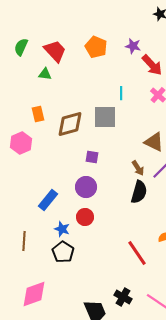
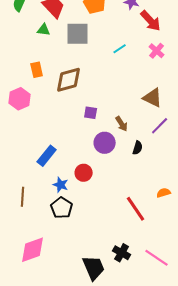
cyan line: (121, 93) -> (120, 49), turned 56
gray square: (105, 117) -> (78, 34), moved
brown arrow: (138, 168) -> (122, 124), moved
purple circle: (86, 187) -> (105, 143), moved
black semicircle: (139, 192) -> (138, 148), size x0.6

